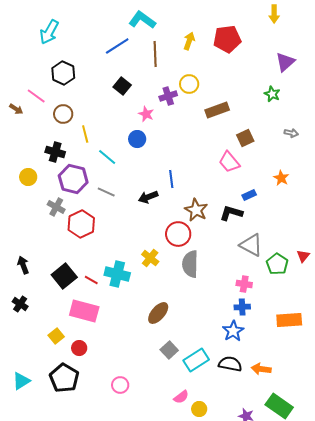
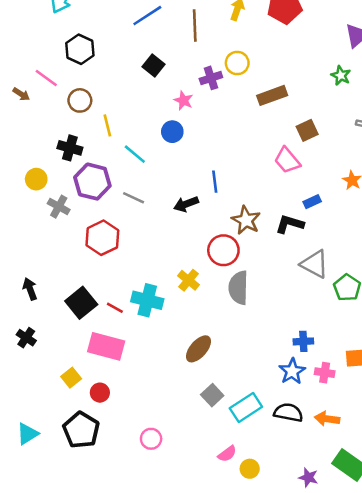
gray cross: (56, 207) -> (59, 207), moved
pink cross: (244, 284) -> (325, 373), moved

